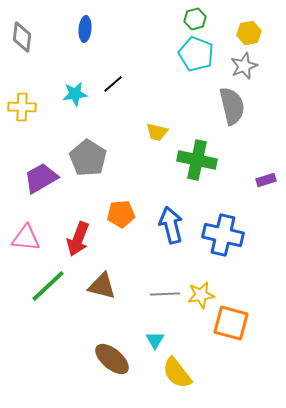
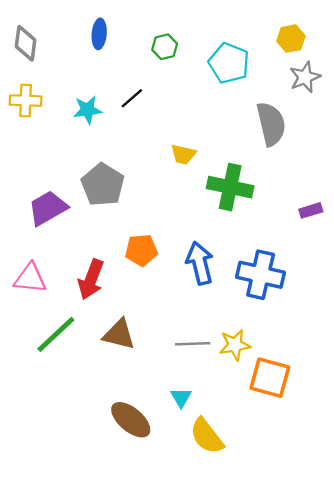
green hexagon: (195, 19) -> (165, 47), moved
gray star: (244, 66) -> (305, 77), moved
yellow cross: (22, 107) -> (26, 101), moved

